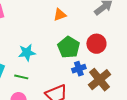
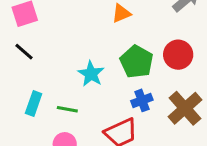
cyan star: (27, 53) -> (91, 74), moved, turned -30
blue cross: (79, 69) -> (142, 100), moved

